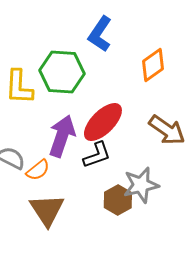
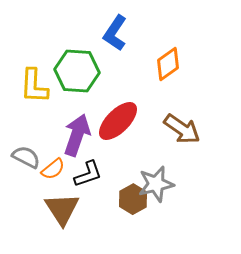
black L-shape: (97, 155) -> (88, 174), moved

